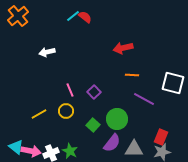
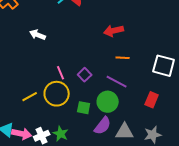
white arrow: (47, 52) -> (38, 35), turned 35
purple line: (144, 99) -> (117, 82), moved
yellow circle: (66, 111) -> (57, 94), size x1.6
green square: (93, 125) -> (84, 108), turned -32
red rectangle: (161, 137) -> (152, 100), moved

